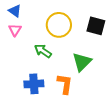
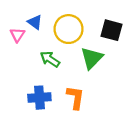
blue triangle: (15, 11) -> (35, 22), moved
green triangle: (82, 62) -> (92, 58), moved

